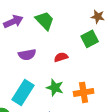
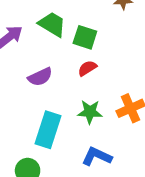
green square: (90, 39) -> (85, 37), moved, turned -30

